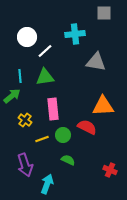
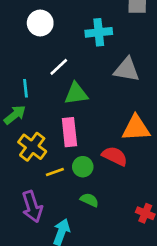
white circle: (27, 37) -> (40, 23), moved
white line: (45, 51) -> (59, 67), moved
green triangle: (45, 77) -> (76, 94), moved
yellow cross: (25, 120) -> (32, 147), size x1.5

